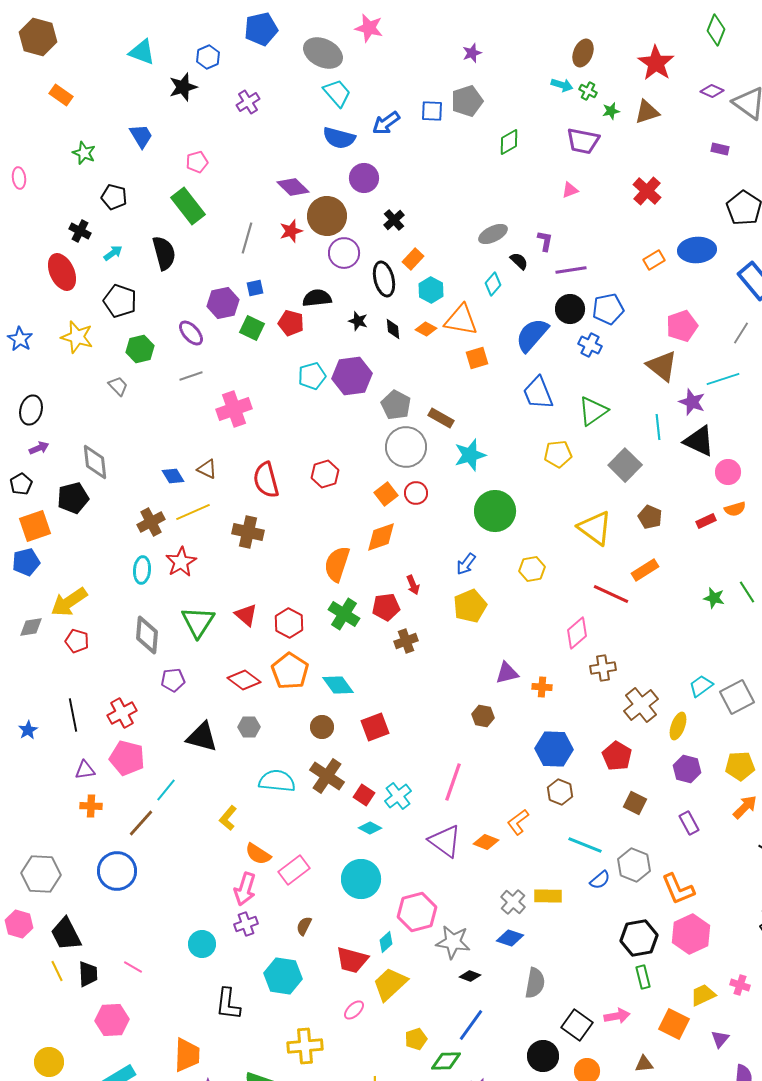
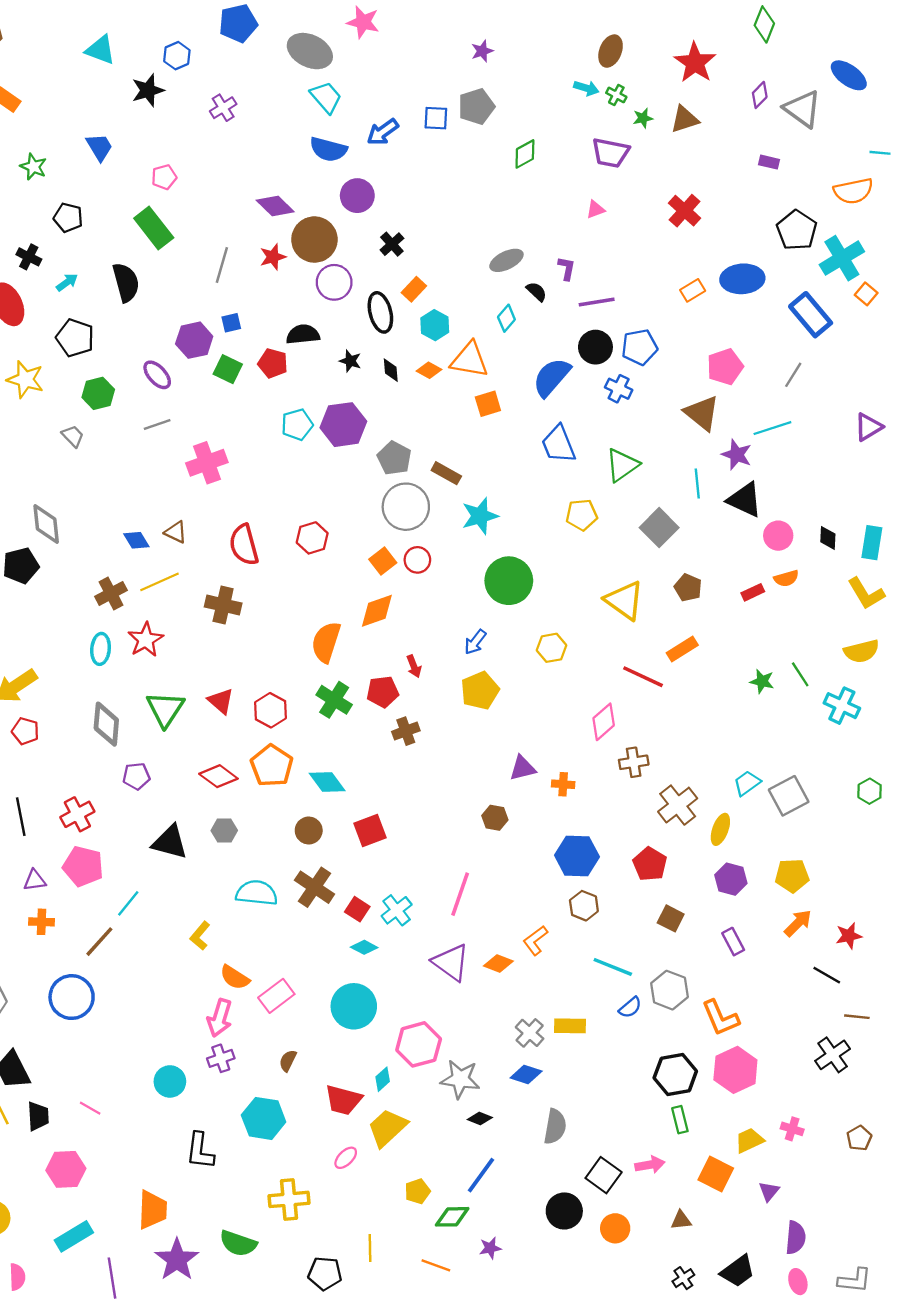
purple diamond: (712, 91) -> (760, 95), turned -70

